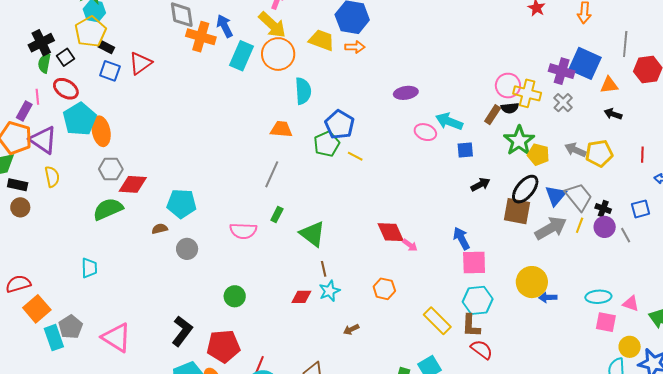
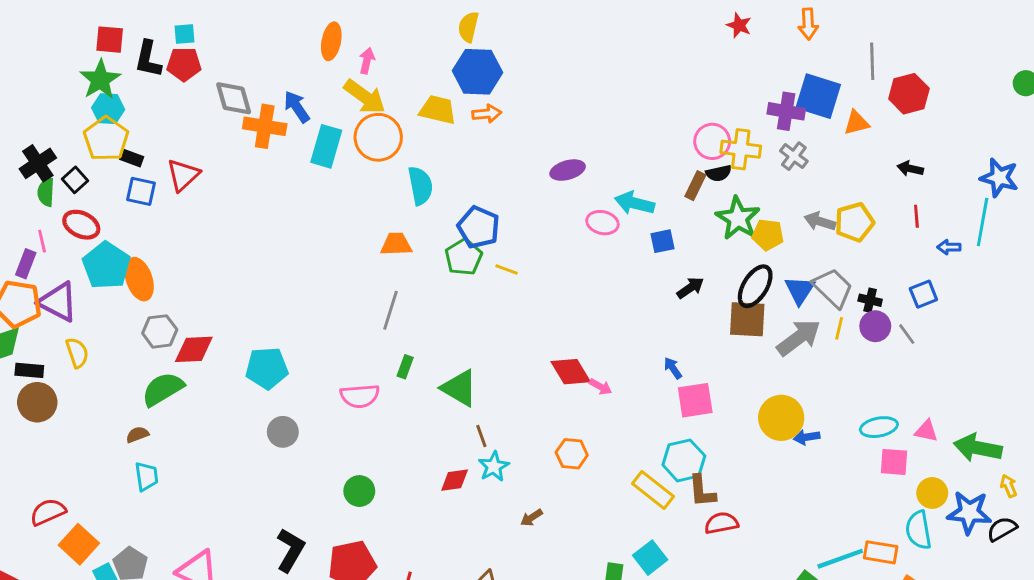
black arrow: (613, 114) -> (910, 169), moved
brown circle: (20, 207) -> (37, 402), size x1.4
brown semicircle: (160, 229) -> (137, 435), moved
blue arrow: (461, 238) -> (673, 368), size x0.7
cyan hexagon: (478, 300) -> (684, 460), moved
red semicircle: (482, 349) -> (721, 523), turned -40

